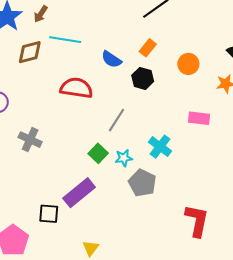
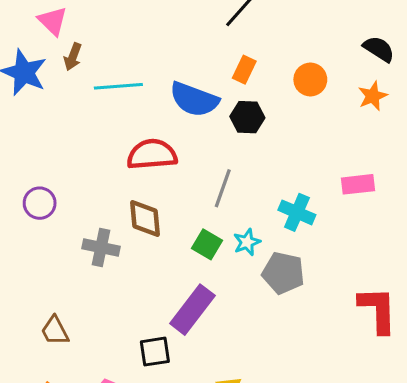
brown diamond: (30, 52) -> (145, 219), moved, turned -68
blue semicircle: (111, 59) -> (194, 99), size x1.5
pink rectangle: (199, 118) -> (358, 184), moved

